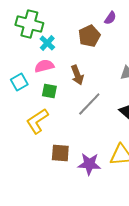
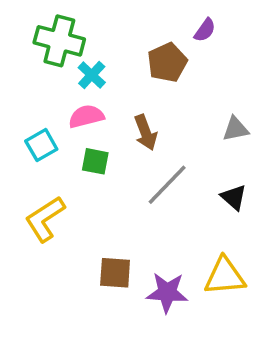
yellow L-shape: (37, 121) -> (45, 219), moved

